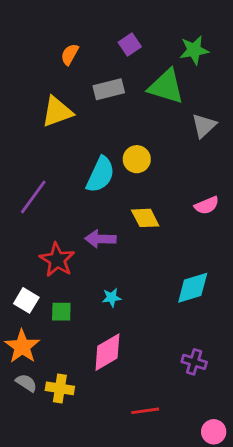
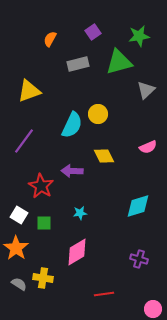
green triangle: (166, 87) -> (119, 62), turned -32
yellow triangle: (57, 112) -> (29, 91), moved
gray semicircle: (26, 383) -> (19, 284), moved

